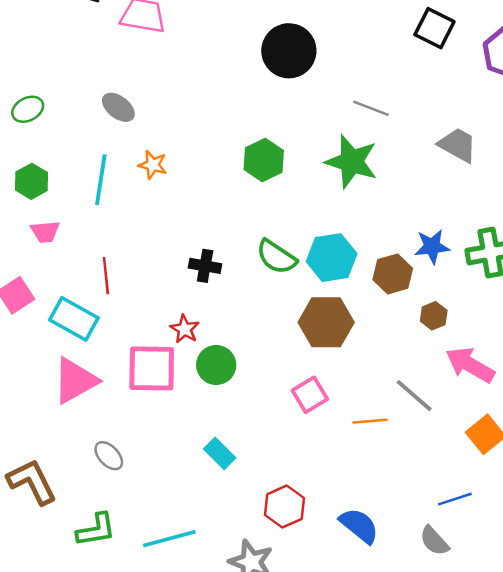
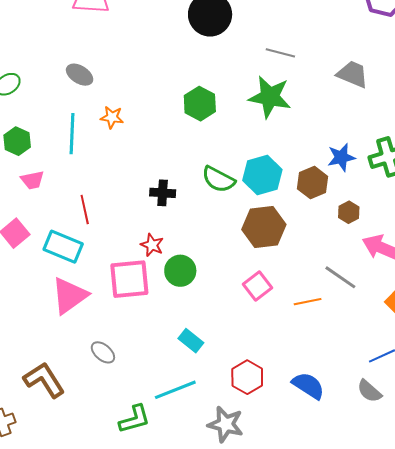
green L-shape: (96, 530) -> (135, 419), moved
cyan line: (169, 539) -> (175, 390), moved

